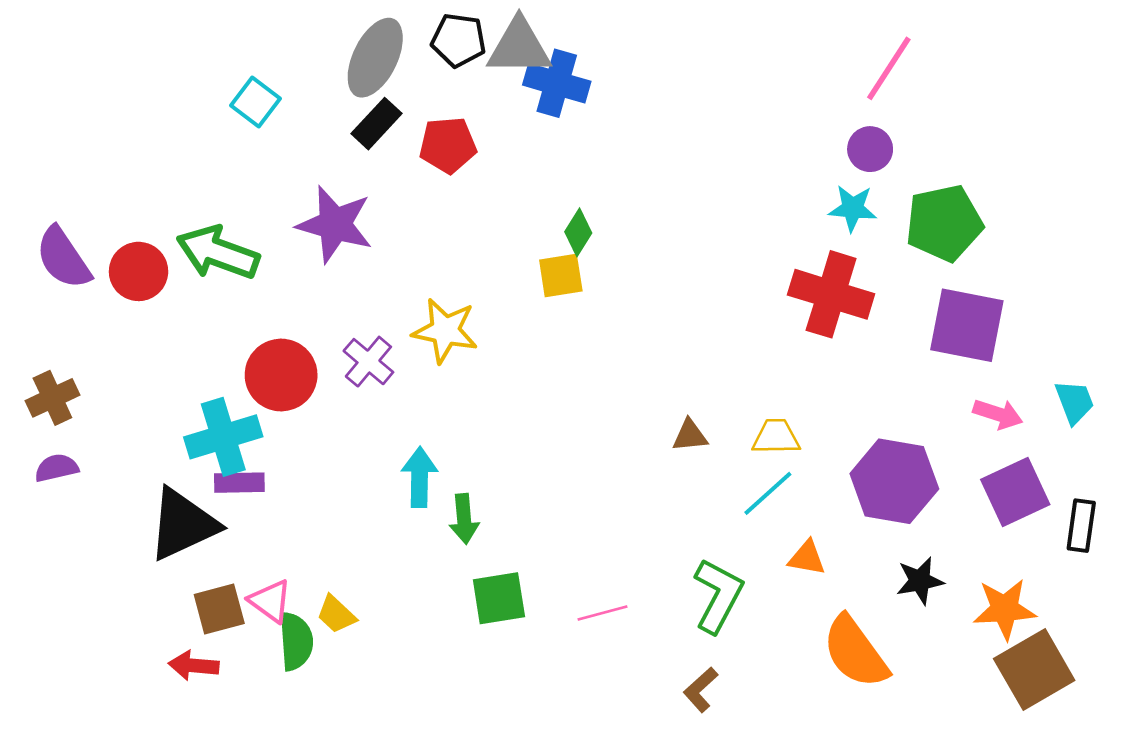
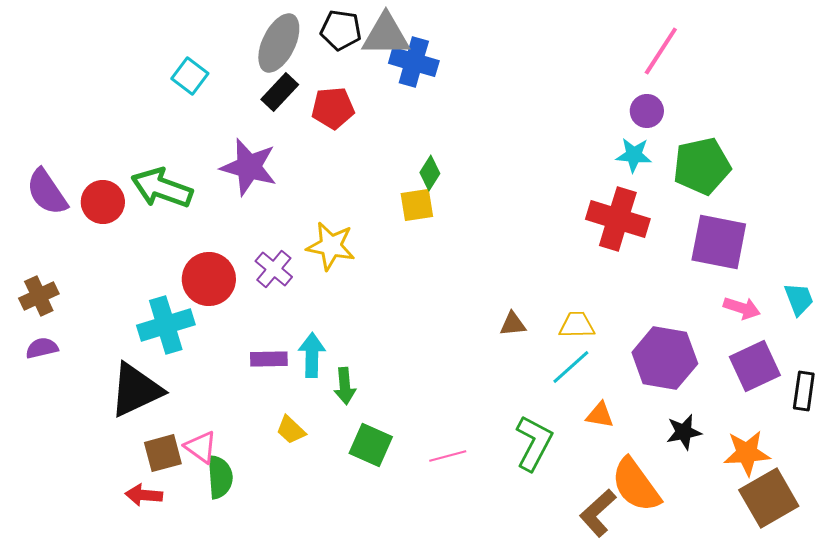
purple rectangle: (239, 483) -> (269, 359), moved
green square: (499, 598) -> (371, 445), turned 33
yellow trapezoid: (336, 614) -> (291, 430), moved
brown L-shape: (701, 690) -> (598, 513), moved, size x1.4

